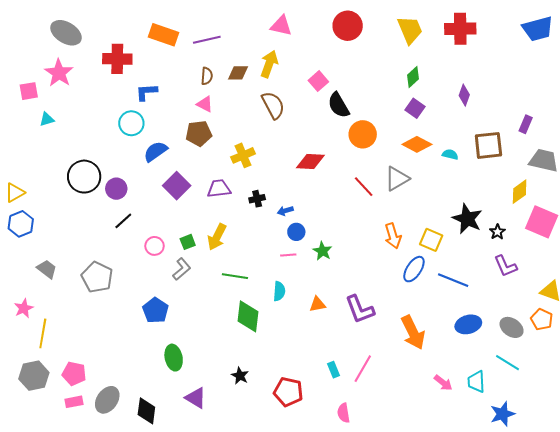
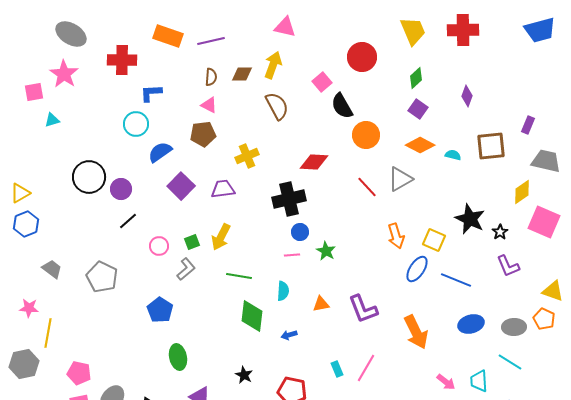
red circle: (348, 26) -> (362, 57), moved
black cross: (257, 199) -> (289, 199), moved, size x2.0
blue arrow: (285, 211) -> (289, 335), moved
pink star: (24, 308) -> (29, 308), turned 30
gray ellipse: (512, 327) -> (514, 327), turned -35
gray hexagon: (34, 376) -> (24, 364), moved

